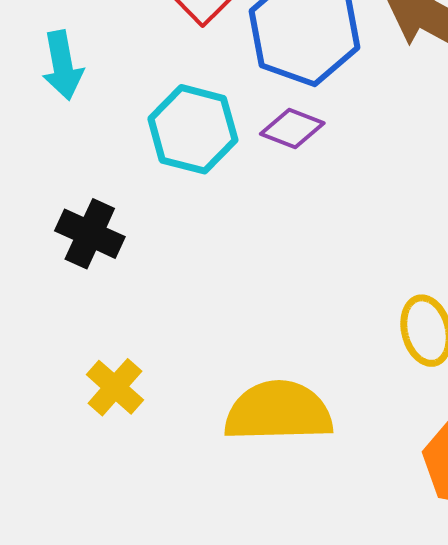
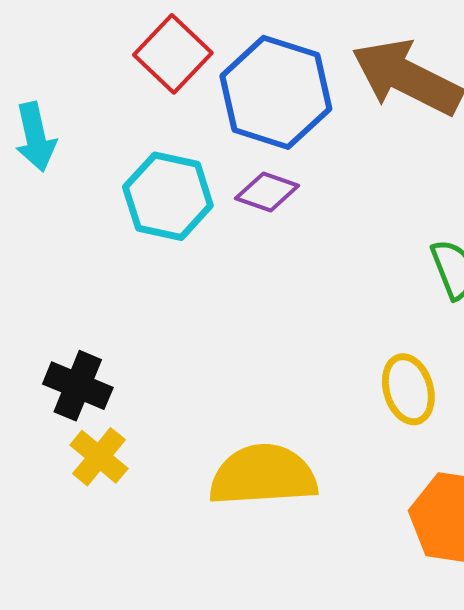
black cross: (90, 234) -> (78, 386), moved

